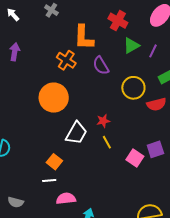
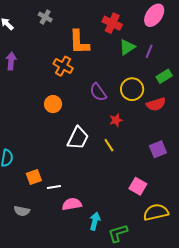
purple semicircle: (101, 66) -> (98, 92), moved
orange circle: (54, 98) -> (53, 104), size x0.6
red star: (103, 121) -> (116, 120), moved
pink square: (135, 158) -> (138, 186), moved
orange square: (54, 162) -> (34, 177), moved, turned 35

